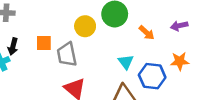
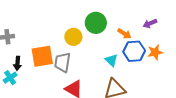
orange square: (44, 43) -> (42, 56), size x1.6
gray trapezoid: (67, 54) -> (63, 62), turned 30
blue hexagon: (152, 76) -> (134, 51), moved

